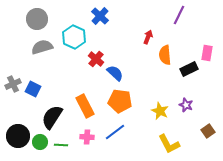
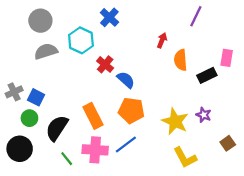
yellow star: (160, 111) -> (175, 121), size x1.4
pink cross: (87, 137) -> (95, 150), size x1.6
green circle: (40, 142) -> (29, 118), moved
green line: (61, 145) -> (67, 159), turned 48

